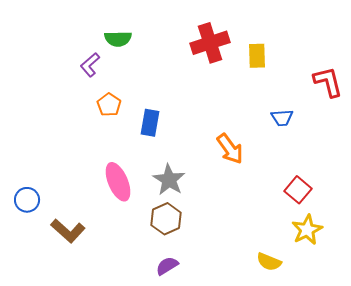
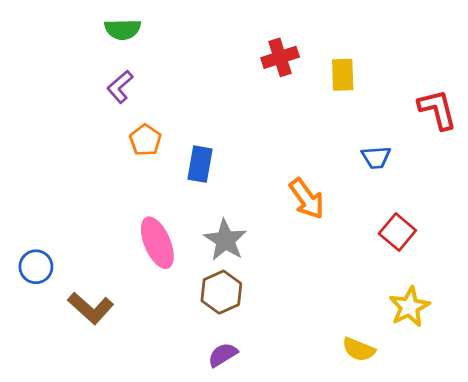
green semicircle: (118, 39) -> (123, 29), moved
red cross: (210, 43) -> (280, 57), size x0.7
red square: (298, 190) -> (397, 232), moved

